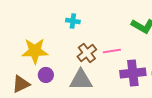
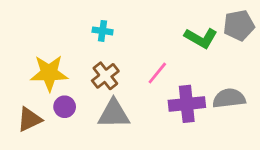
pink line: (112, 51) -> (157, 73), turned -42
brown cross: (87, 53) -> (105, 76), moved

